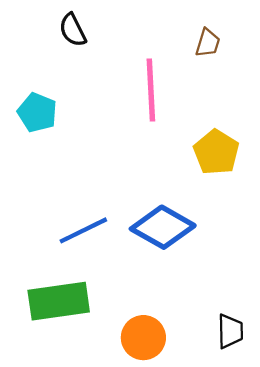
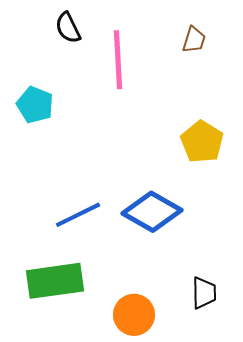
pink line: (151, 90) -> (118, 60), moved
black trapezoid: (230, 331) -> (204, 293), moved

